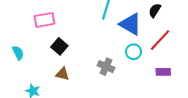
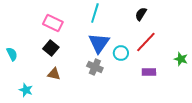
pink rectangle: (45, 20) -> (53, 23), moved, turned 36
blue triangle: (130, 24) -> (99, 43), moved, turned 35

